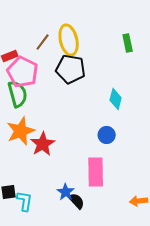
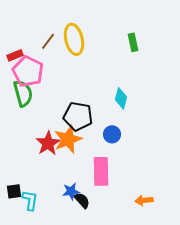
black pentagon: (71, 69) -> (78, 116), moved
orange star: (21, 131) -> (68, 139), moved
blue star: (66, 192) -> (71, 191), turned 30

